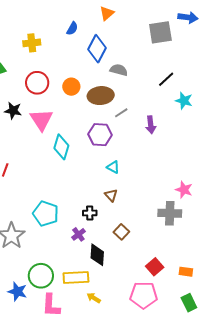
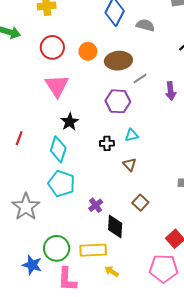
gray semicircle: (119, 70) -> (145, 25), moved
black star: (13, 111) -> (70, 122), moved, turned 30
cyan diamond: (61, 147) -> (58, 149), moved
cyan triangle: (113, 167) -> (132, 135), turned -40
black cross: (90, 213) -> (107, 143), moved

